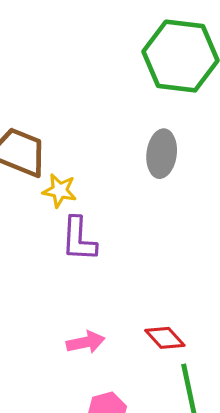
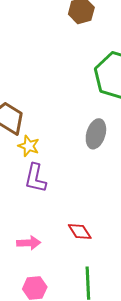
red diamond: (165, 338) -> (80, 232), moved

